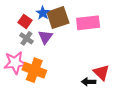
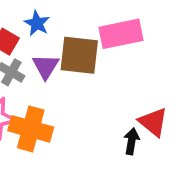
brown square: (58, 18) -> (79, 55), moved, turned 30
black arrow: (89, 82) -> (132, 141), turned 104

